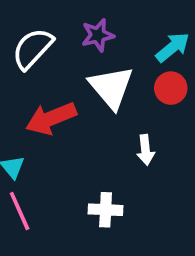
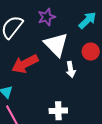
red circle: (171, 88) -> (91, 52), moved
white arrow: (145, 150) -> (71, 69), moved

